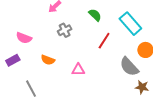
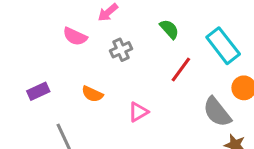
pink semicircle: (24, 38) -> (75, 36), moved
pink triangle: (78, 70) -> (138, 112), turned -32

